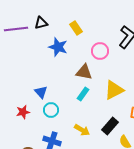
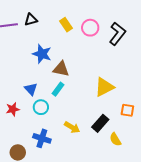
blue star: (58, 47) -> (42, 54), moved
pink circle: (100, 51) -> (90, 28), moved
brown triangle: (84, 72) -> (61, 69), moved
cyan rectangle: (83, 94) -> (58, 89), moved

